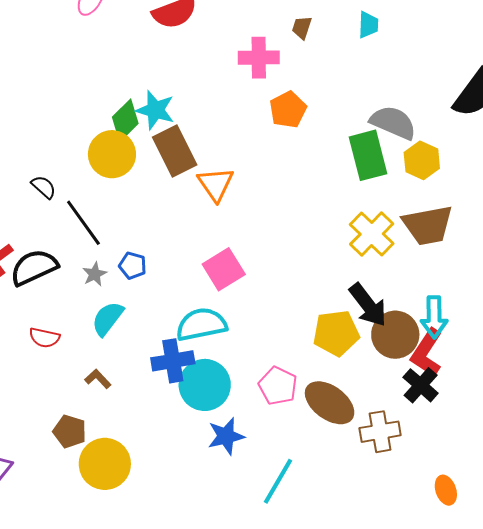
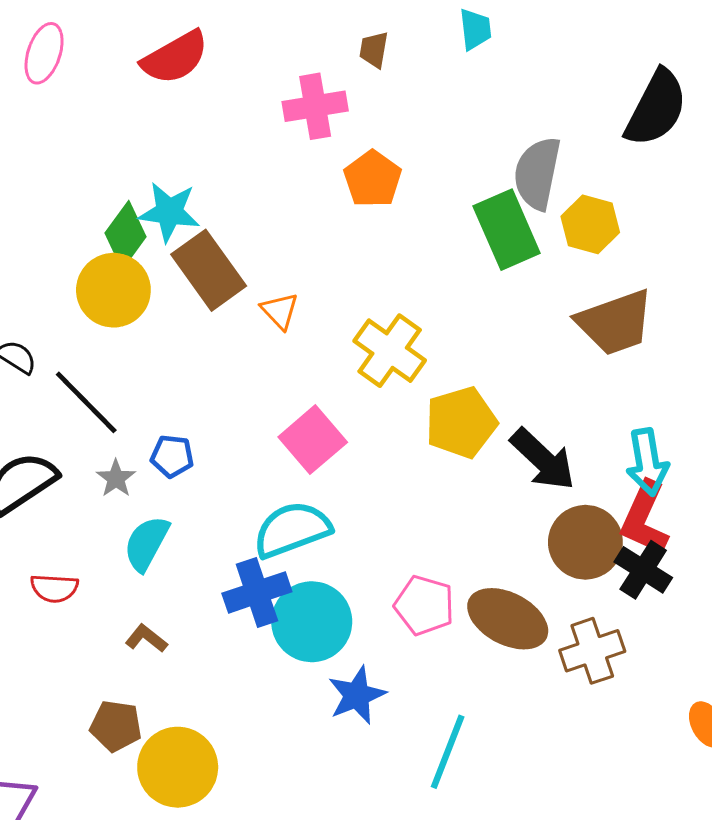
gray semicircle: (393, 123) -> (537, 173), turned -93
orange triangle: (216, 184) -> (280, 311), size x0.7
yellow cross: (372, 234) -> (390, 351), moved
yellow pentagon: (336, 333) -> (461, 422), moved
brown circle: (395, 335) -> (585, 542), moved

